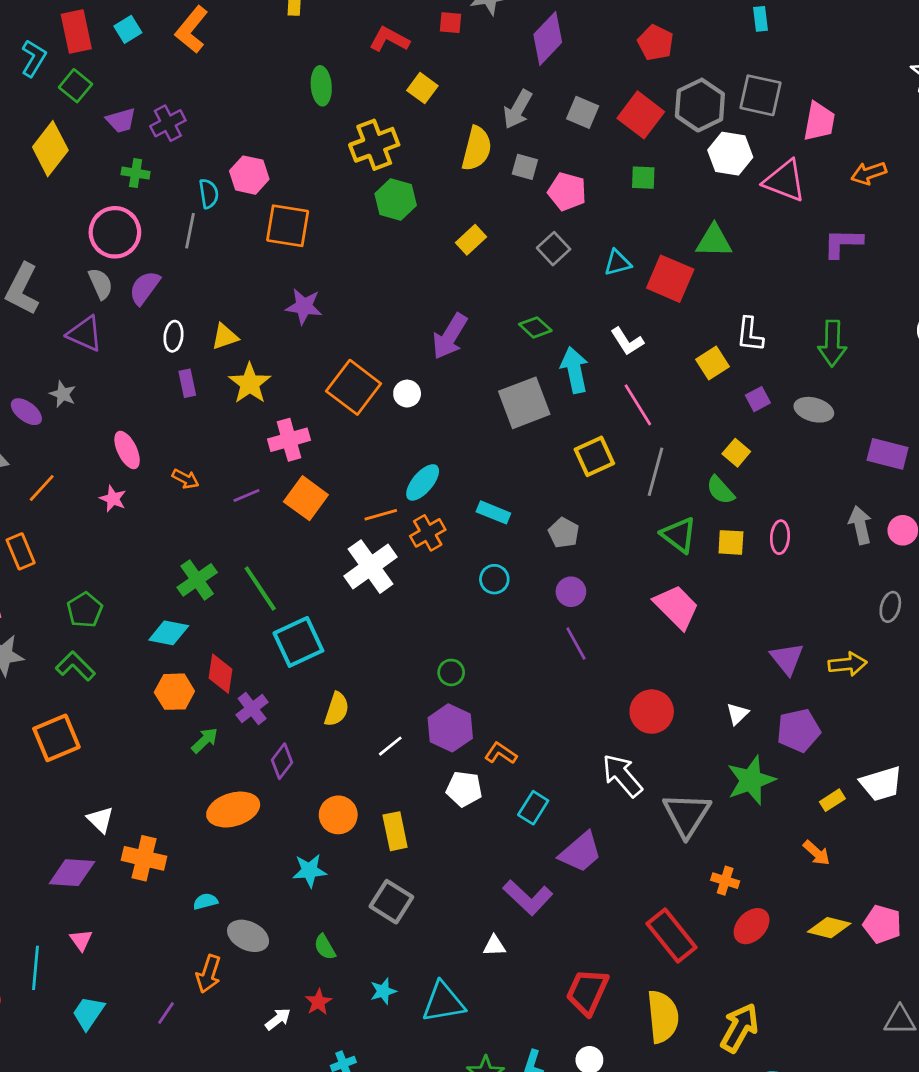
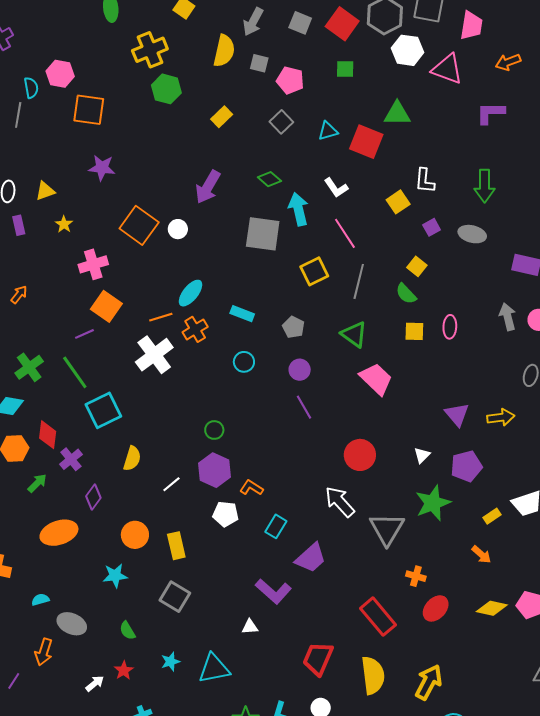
yellow star: (250, 383) -> (64, 224), size x0.6
gray square: (524, 403) -> (263, 234), turned 30
orange arrow: (186, 479) -> (19, 294), turned -78
purple line: (246, 496) -> (84, 334), moved
green triangle: (679, 535) -> (354, 334), moved

